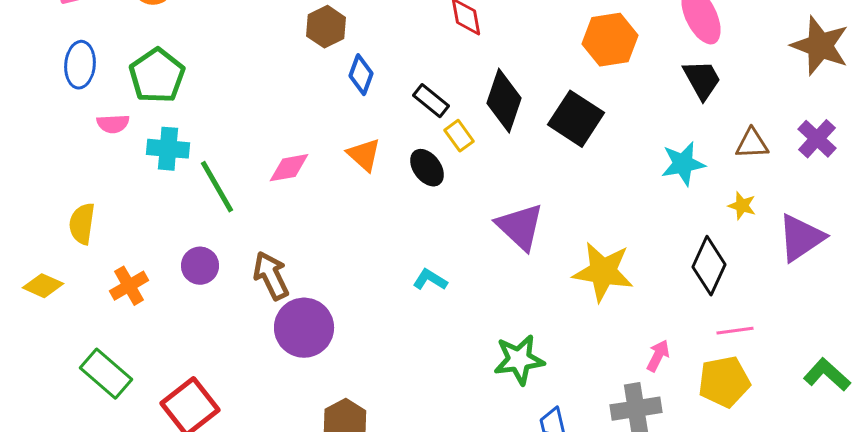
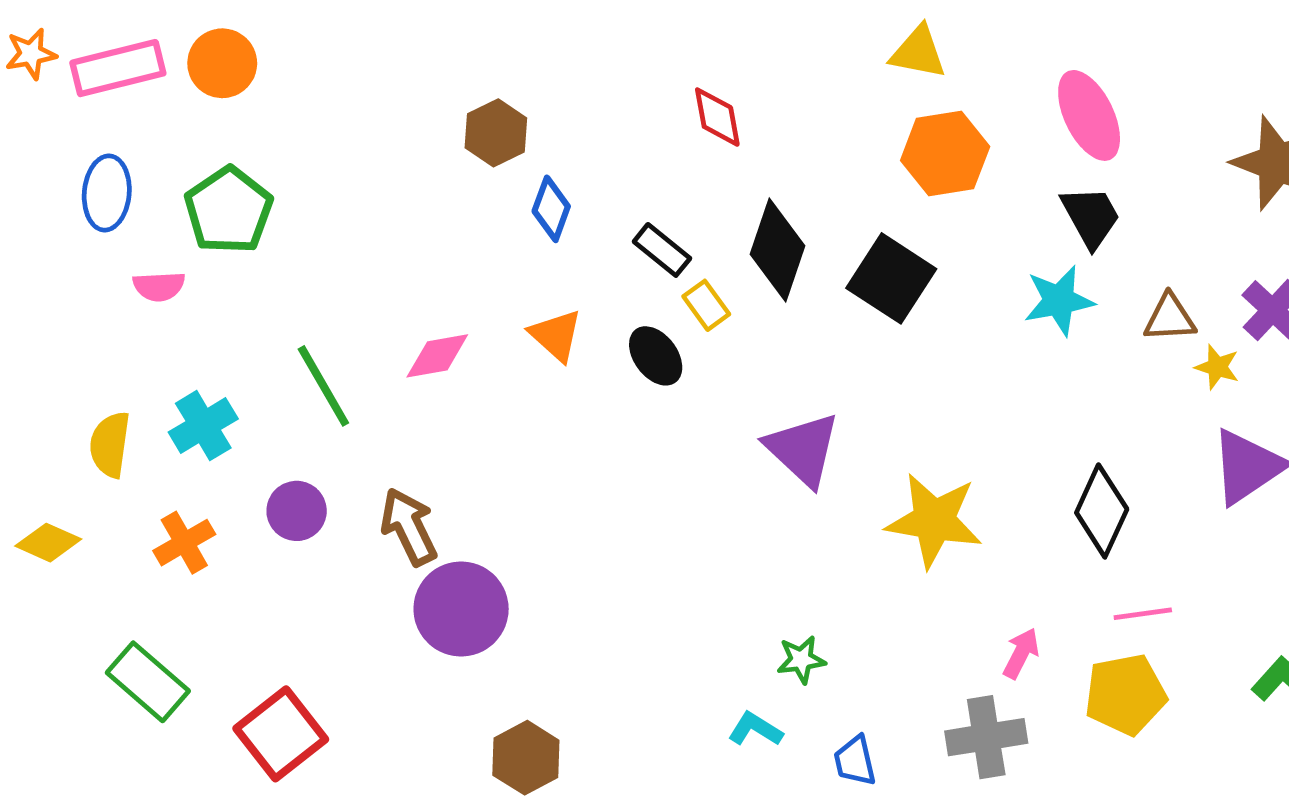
cyan cross: (168, 149) -> (203, 426), moved, turned -36
cyan star: (683, 164) -> (1059, 301), moved
yellow star: (742, 206) -> (1217, 367), moved
cyan L-shape: (430, 280) -> (755, 729), moved
green star: (519, 360) -> (801, 660), size x0.6

